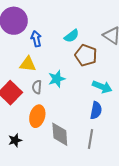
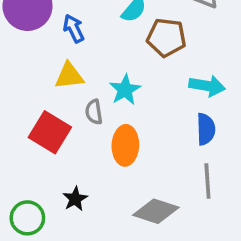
orange ellipse: (37, 116) -> (125, 145), moved
gray diamond: (60, 134) -> (156, 211), moved, turned -55
black star: (15, 140) -> (75, 199), moved

